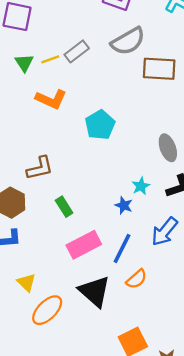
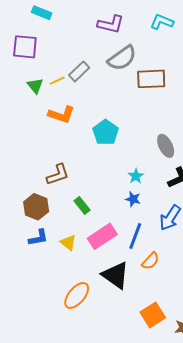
cyan star: (141, 186) -> (136, 176), moved
yellow triangle: (26, 282) -> (68, 243), moved

